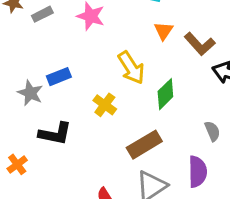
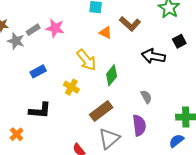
gray rectangle: (42, 14) -> (33, 30), moved
orange triangle: (164, 31) -> (106, 33), turned -32
brown L-shape: (200, 44) -> (130, 24), moved
gray star: (30, 93) -> (16, 41), moved

